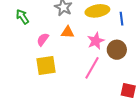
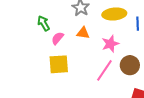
green arrow: (22, 17) -> (44, 23), moved
brown circle: (117, 50) -> (130, 65), moved

